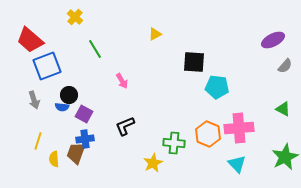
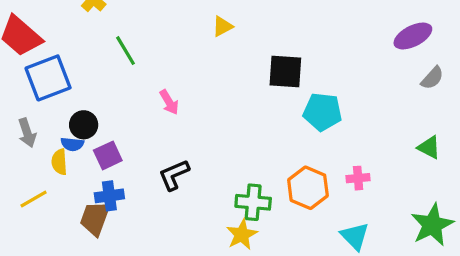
purple square: (84, 114) -> (108, 155), turned 36
pink cross: (239, 128) -> (358, 178), size x0.5
yellow line: (38, 141) -> (34, 199), turned 42
yellow semicircle: (54, 159) -> (59, 162), moved
yellow star: (153, 163) -> (242, 235), moved

